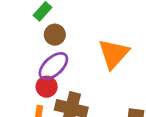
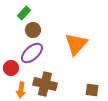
red circle: (47, 87) -> (11, 68), moved

